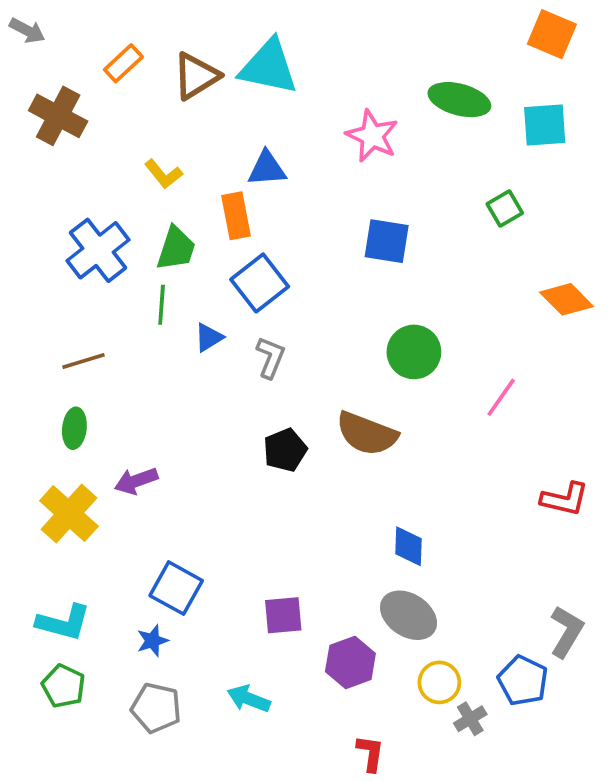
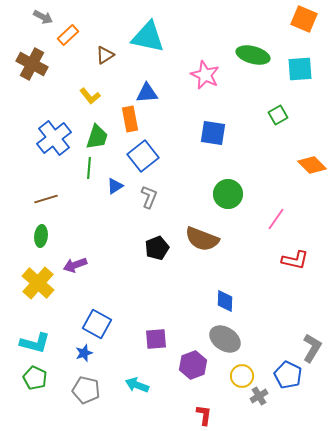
gray arrow: (27, 31) -> (43, 17), moved
brown triangle: (196, 76) -> (105, 55), moved, size x0.7
red L-shape: (565, 499) -> (295, 260), moved

